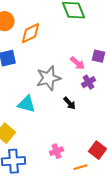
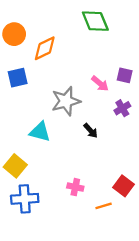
purple cross: (88, 82) -> (122, 108), moved
pink cross: (56, 151) -> (75, 187), turned 32

